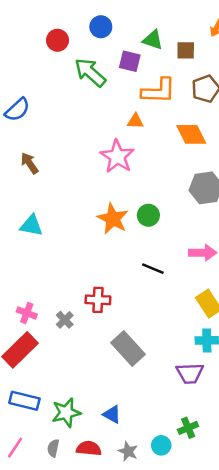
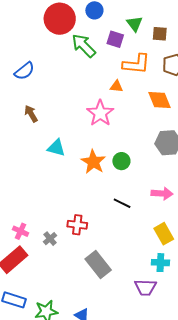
red circle: (57, 40) -> (60, 19), size x1.8
green triangle: (153, 40) -> (135, 24), turned 30
cyan triangle: (31, 225) -> (56, 148), moved

